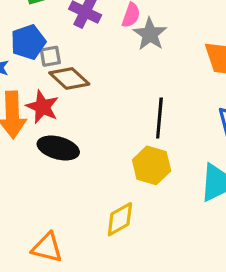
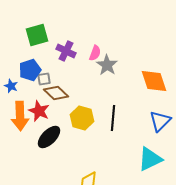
black ellipse: (58, 148) -> (49, 137), turned -60
yellow hexagon: (152, 165) -> (82, 118), moved

